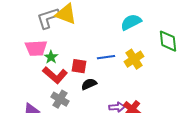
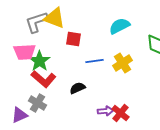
green star: (51, 57) -> (40, 61), size x1.5
red square: (79, 66) -> (74, 39), moved
gray cross: (60, 99) -> (38, 103), moved

